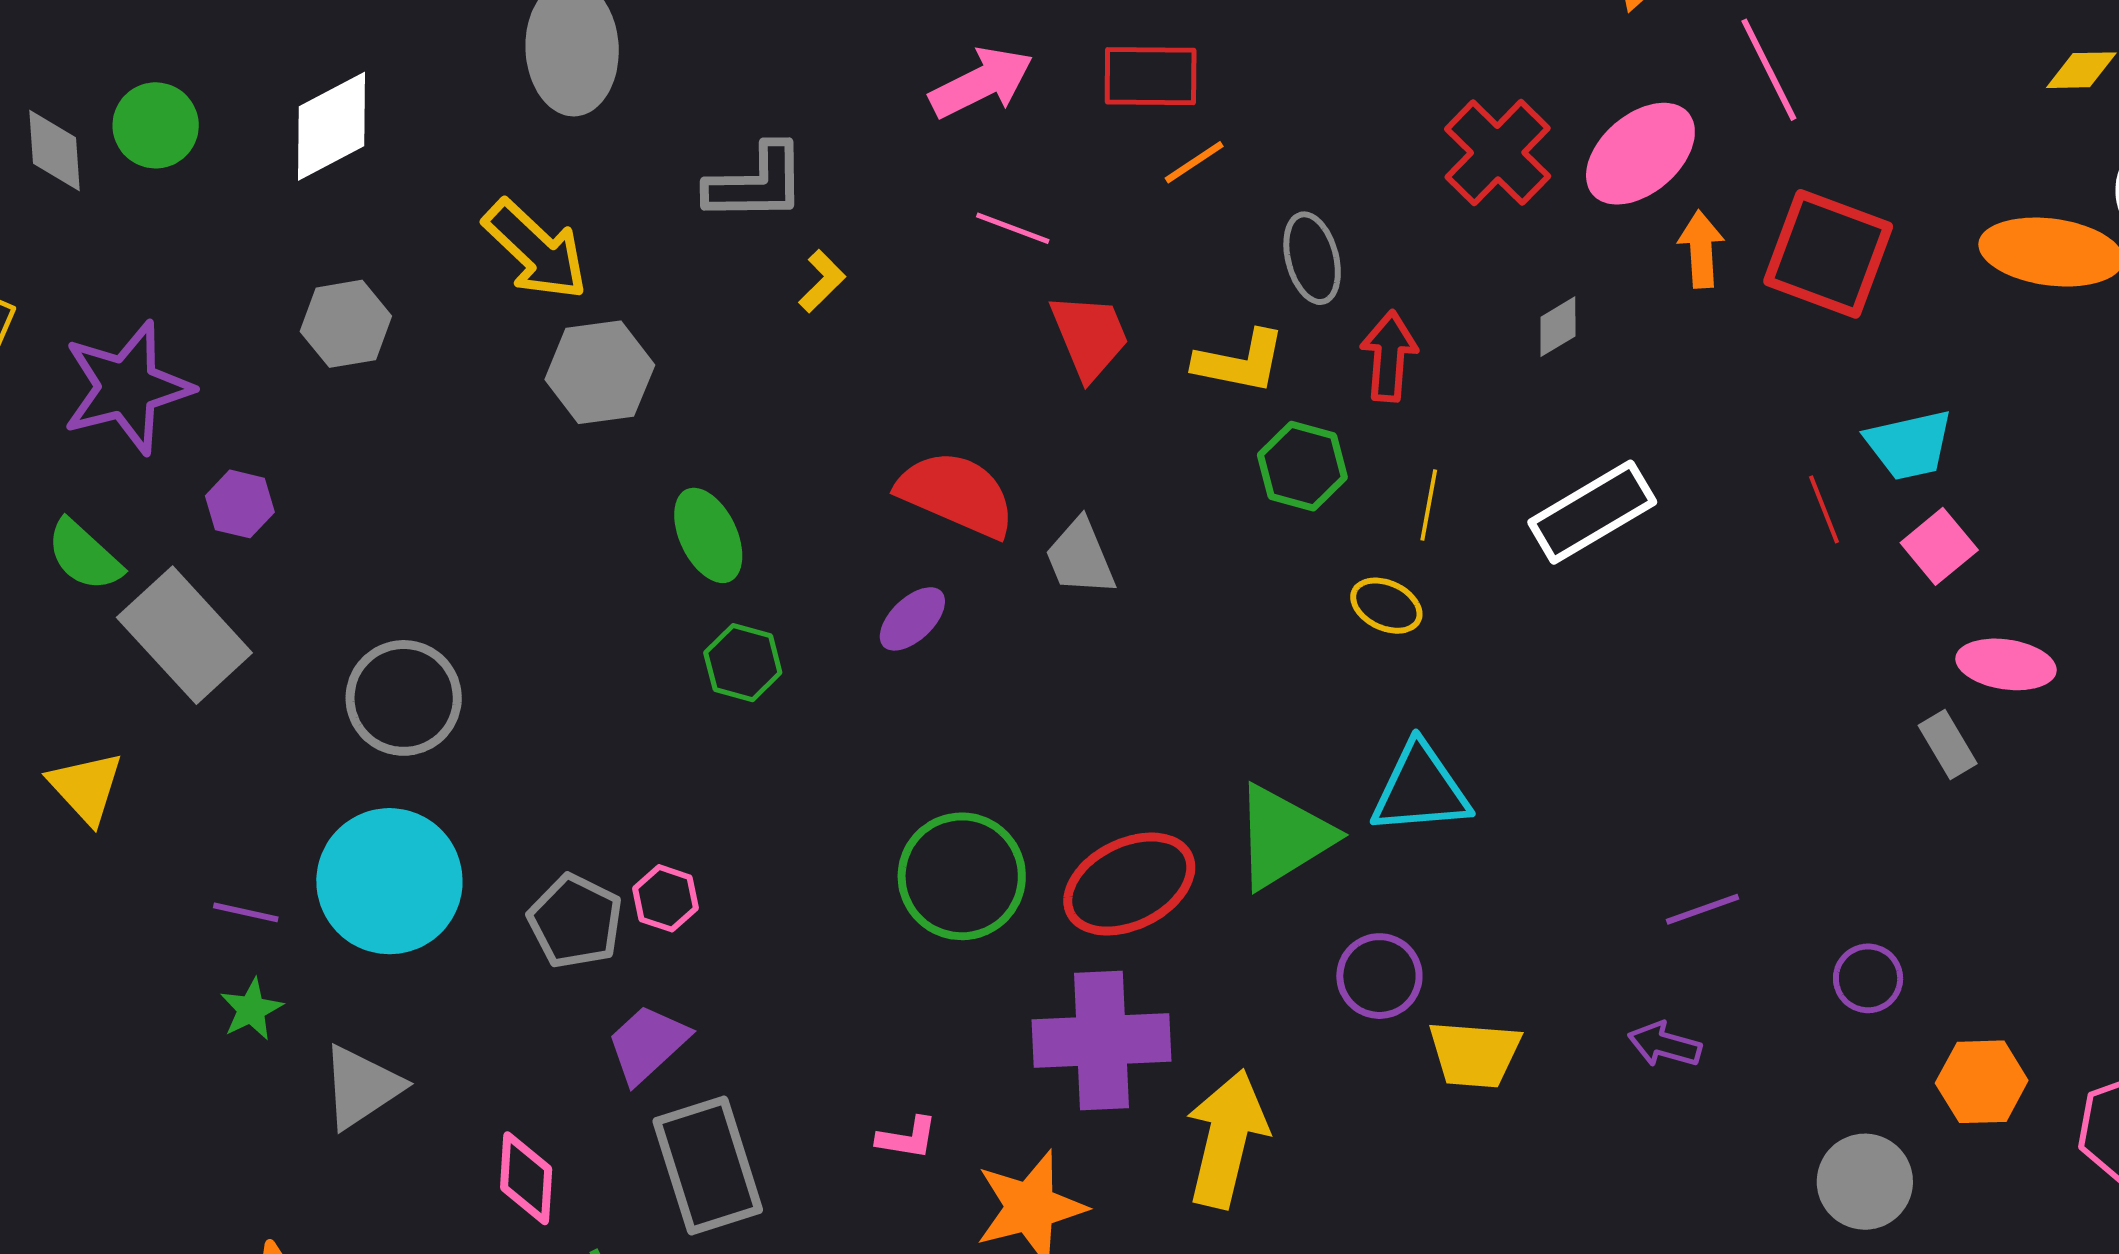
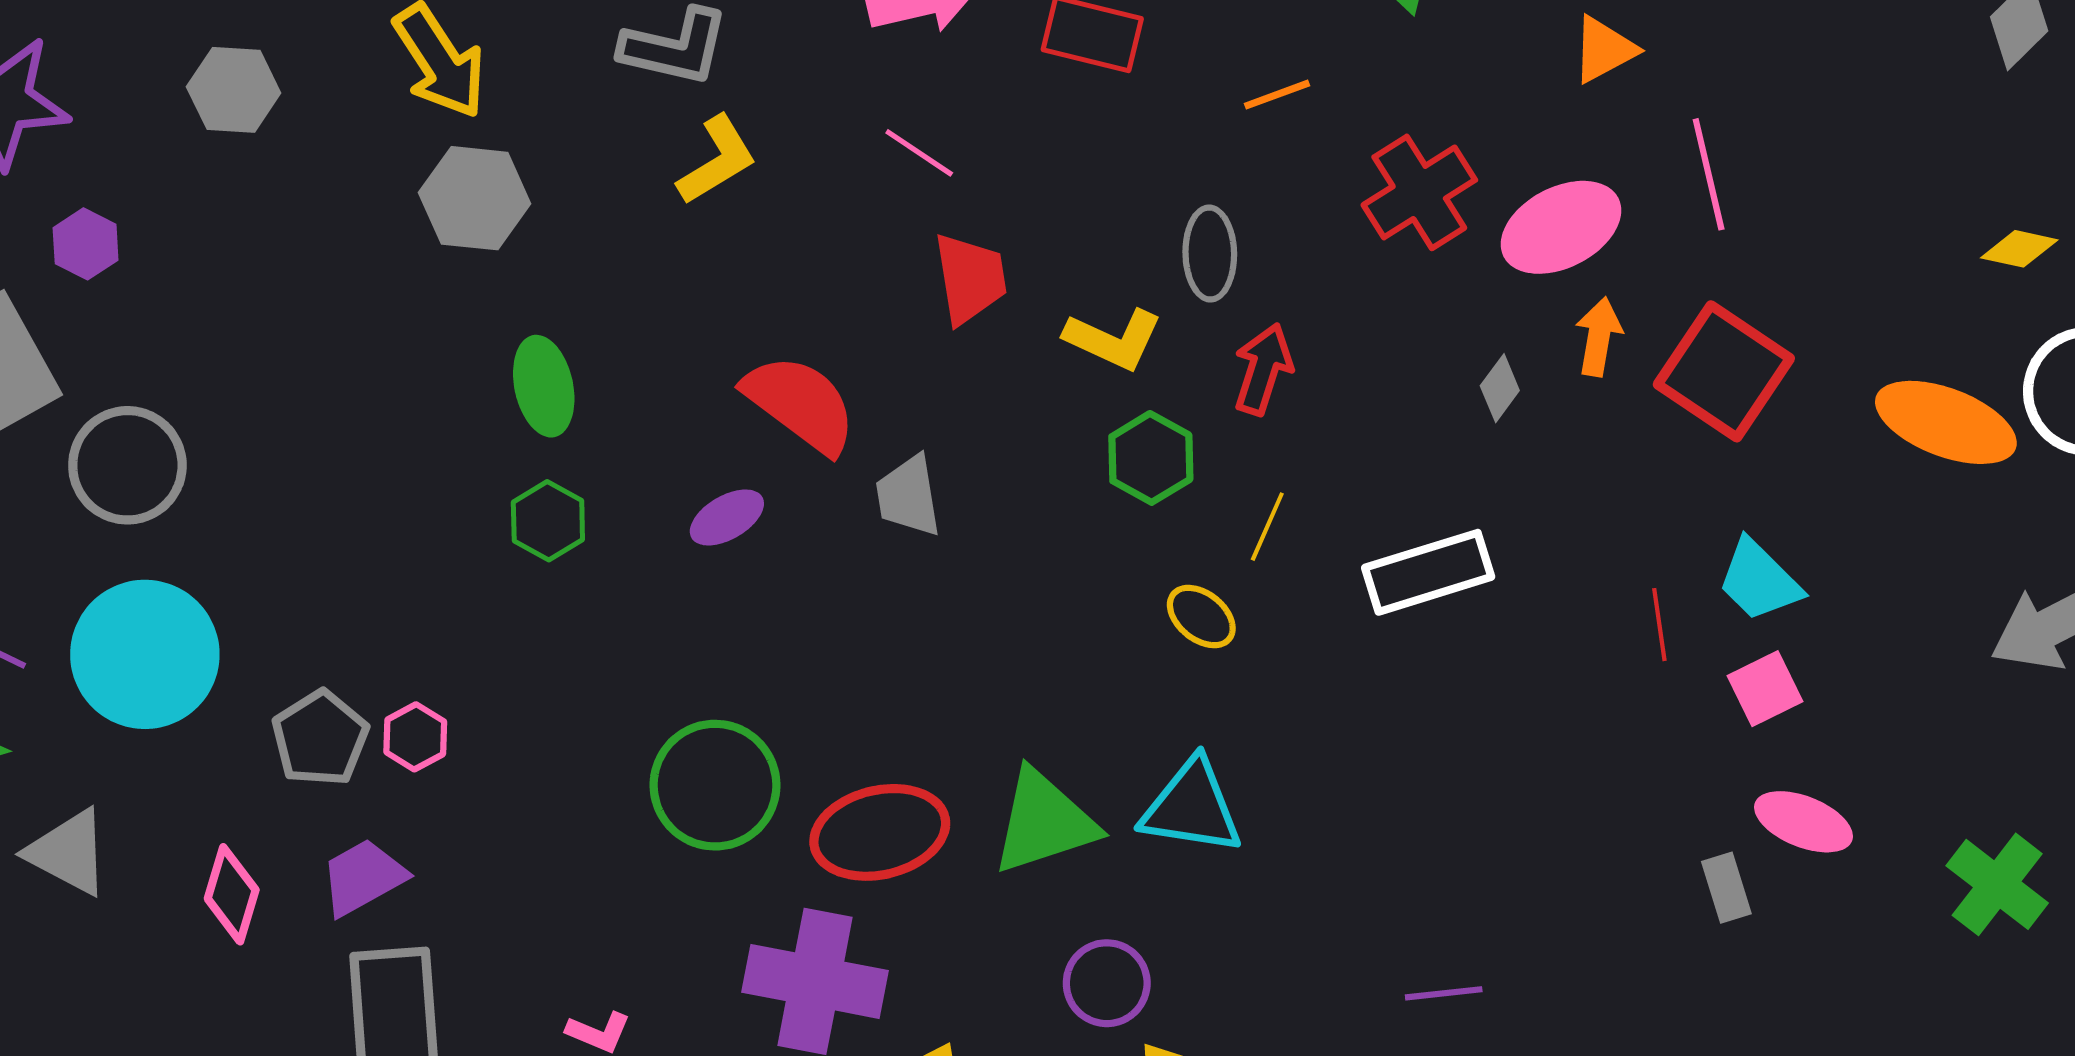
orange line: (1194, 162) -> (1277, 95), moved
yellow L-shape: (822, 281) -> (717, 160), size x1.5
gray diamond: (1558, 327) -> (1500, 388), moved, turned -36
cyan trapezoid: (1909, 445) -> (1759, 580), turned 44
gray circle: (404, 698) -> (127, 465), moved
gray triangle: (361, 1087) -> (68, 852), turned 48
pink diamond: (526, 1178) -> (232, 894), moved

